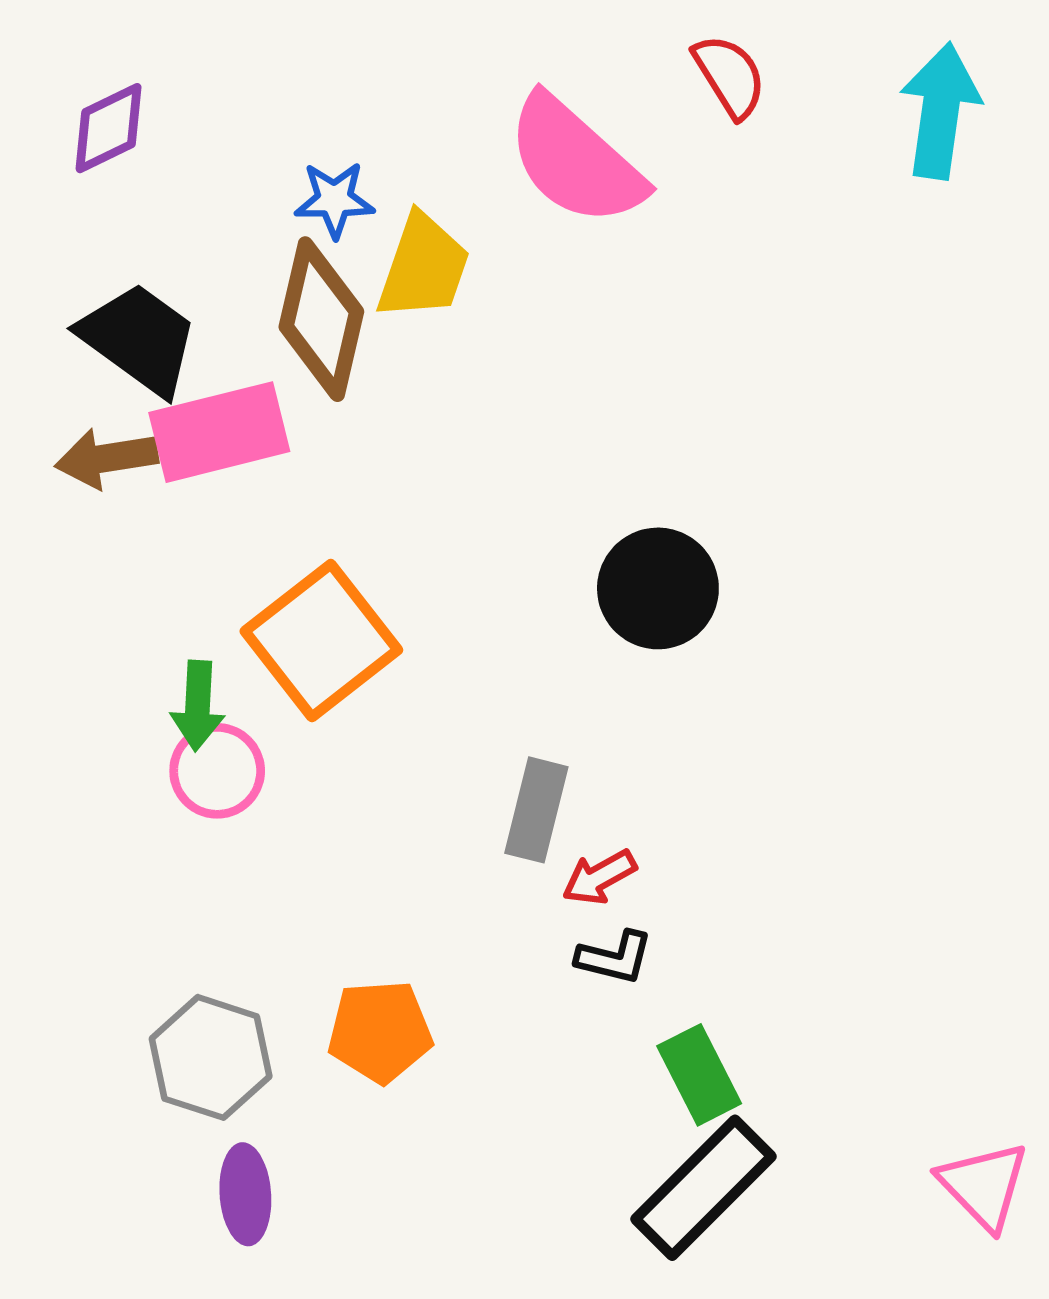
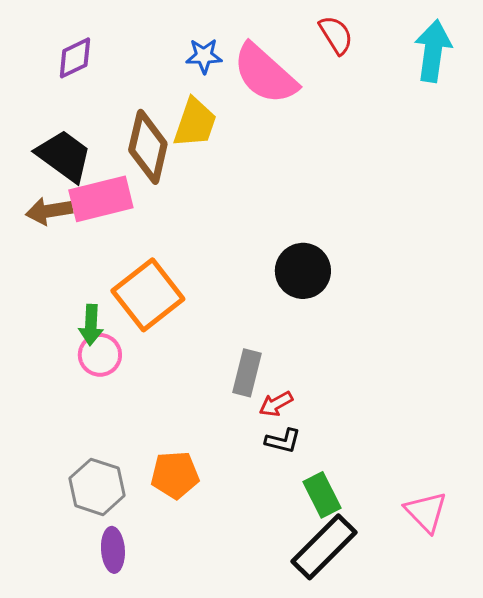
purple diamond: (109, 128) -> (75, 58), moved
blue star: (334, 200) -> (204, 56), moved
pink triangle: (984, 1186) -> (426, 512), moved

